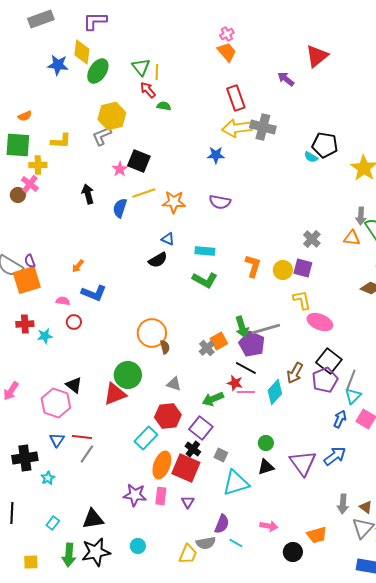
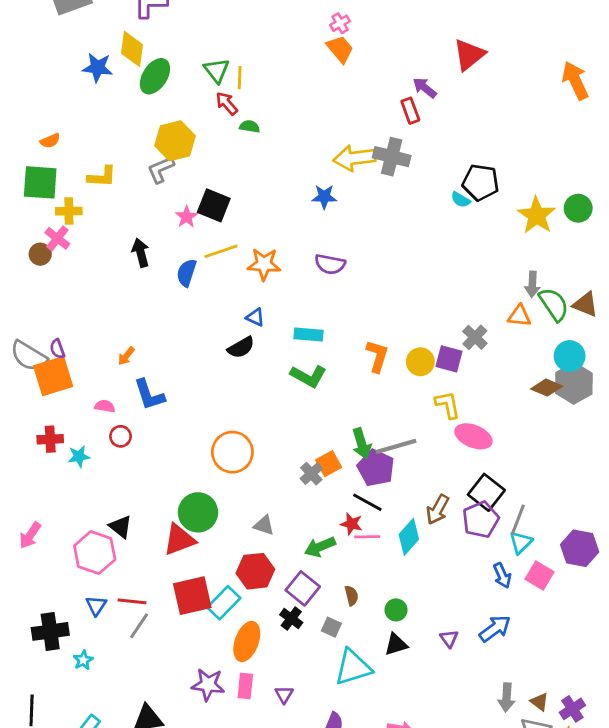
red rectangle: (236, 98) -> (410, 111), moved, size x0.7
gray cross: (312, 239) -> (475, 337), moved
blue L-shape: (94, 293) -> (149, 395), turned 50
brown semicircle: (165, 347) -> (352, 596), moved
blue arrow: (340, 419) -> (502, 576), turned 132
purple triangle: (303, 463) -> (449, 639), size x0.5
red square: (186, 468) -> (192, 596), moved, turned -36

